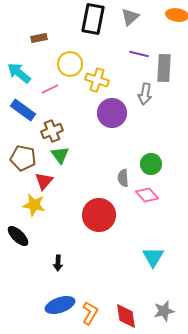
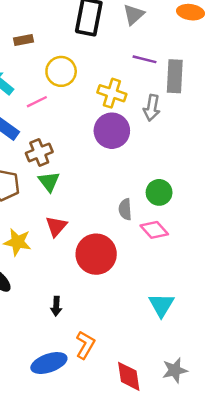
yellow cross: (97, 80) -> (112, 93), moved
red triangle: (44, 181) -> (56, 226), moved
black arrow: (58, 263) -> (56, 306), moved
orange L-shape: (90, 313) -> (85, 345), moved

